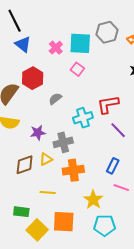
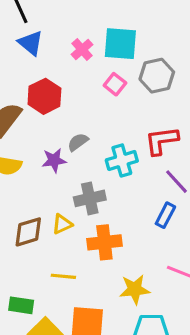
gray hexagon: (107, 32) -> (157, 76), moved
gray semicircle: (55, 99) -> (78, 142), moved
purple star: (38, 133) -> (54, 160), moved
blue rectangle: (113, 166) -> (165, 215), moved
yellow star: (93, 200) -> (135, 289), turned 30

